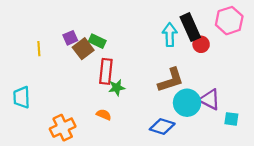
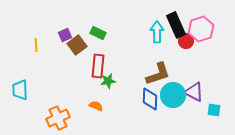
pink hexagon: (229, 21) -> (201, 29), moved
green rectangle: (97, 41) -> (98, 33), moved
blue diamond: (162, 127) -> (150, 99), moved, turned 75

